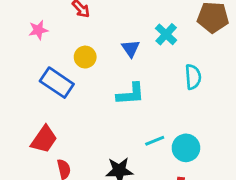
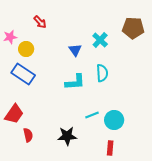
yellow circle: (85, 57) -> (26, 49), moved
cyan semicircle: (193, 77) -> (102, 73), moved

